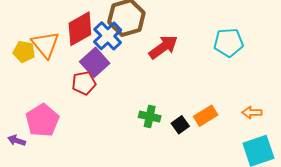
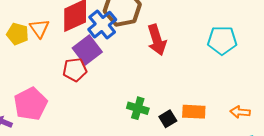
orange triangle: (45, 44) -> (39, 28), size x0.7
red arrow: (163, 47) -> (157, 40), turned 104
orange rectangle: (206, 116) -> (194, 112), turned 30

